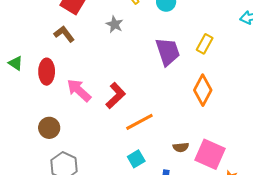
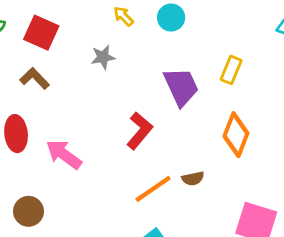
gray star: (115, 24) -> (103, 57), turned -30
red L-shape: (116, 96) -> (139, 131), moved
brown semicircle: (181, 147) -> (193, 178), moved

